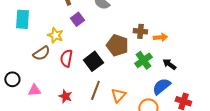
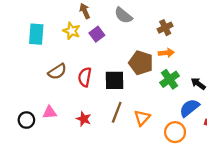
brown cross: (140, 31) -> (165, 28), moved, turned -32
yellow star: (55, 35) -> (72, 31), moved
orange arrow: (160, 37) -> (166, 53), moved
black square: (93, 61) -> (114, 80), turned 36
black circle: (12, 79) -> (26, 120), moved

